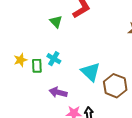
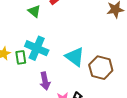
cyan cross: (54, 59) -> (37, 48), size x1.6
purple arrow: (58, 92) -> (45, 81), turned -108

